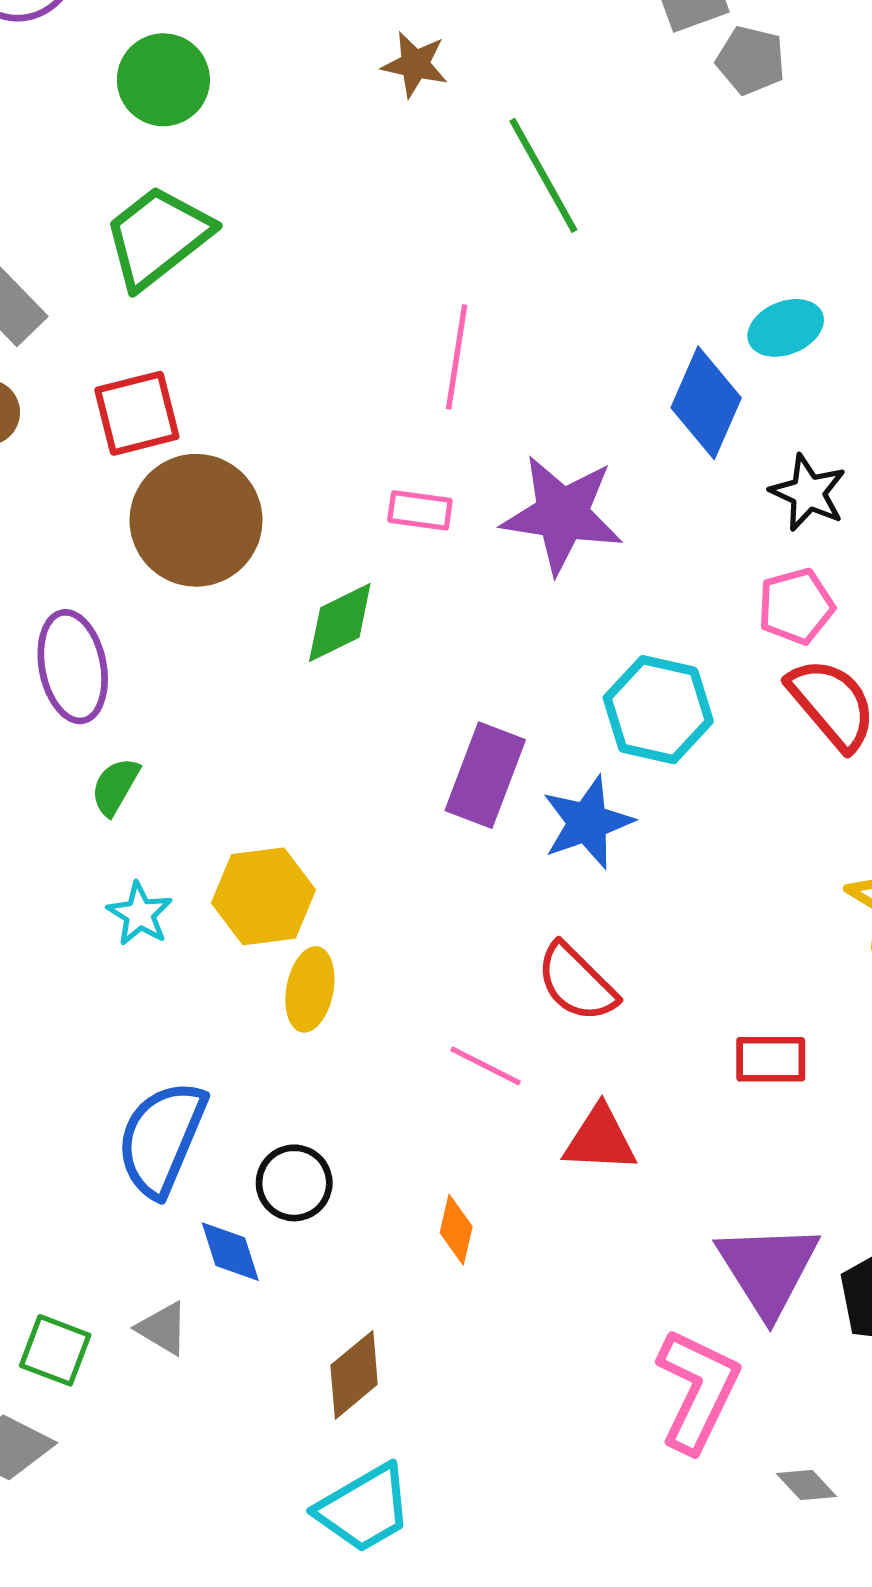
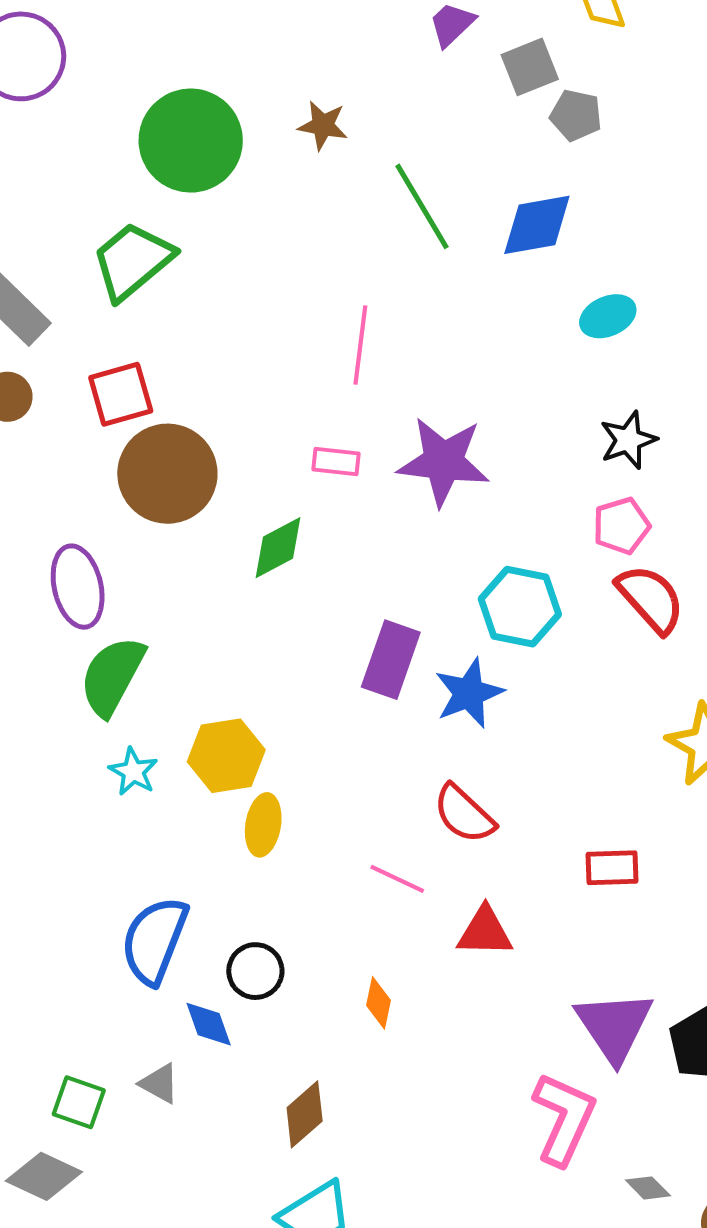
green circle: (163, 80) -> (191, 141), moved, size x1.5
blue diamond: (706, 403) -> (537, 225), moved, turned 58
black star: (808, 493) -> (628, 440), turned 30
green semicircle: (115, 786) -> (112, 676), size x1.8

